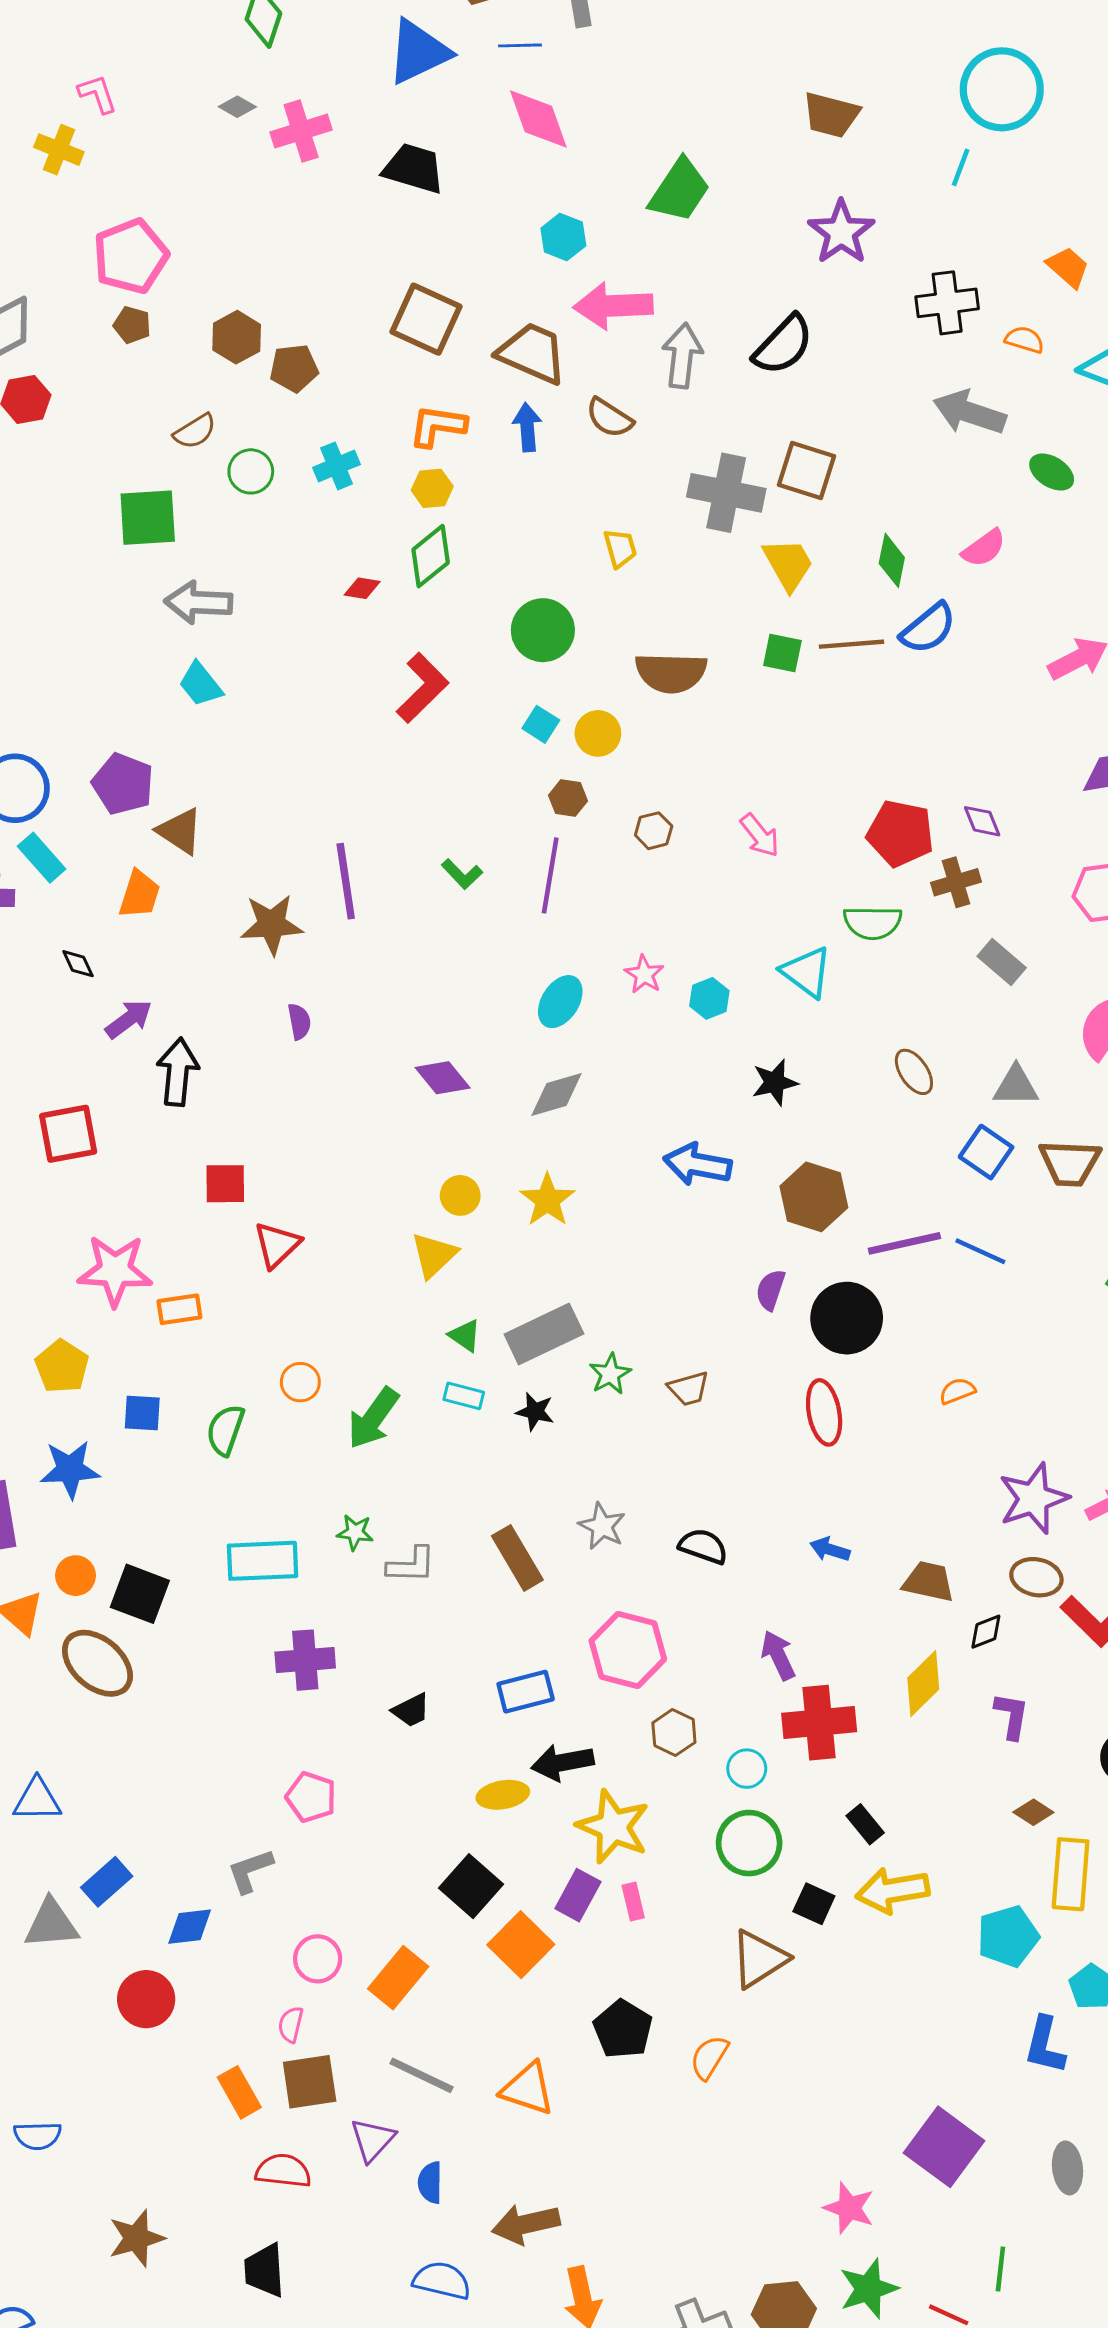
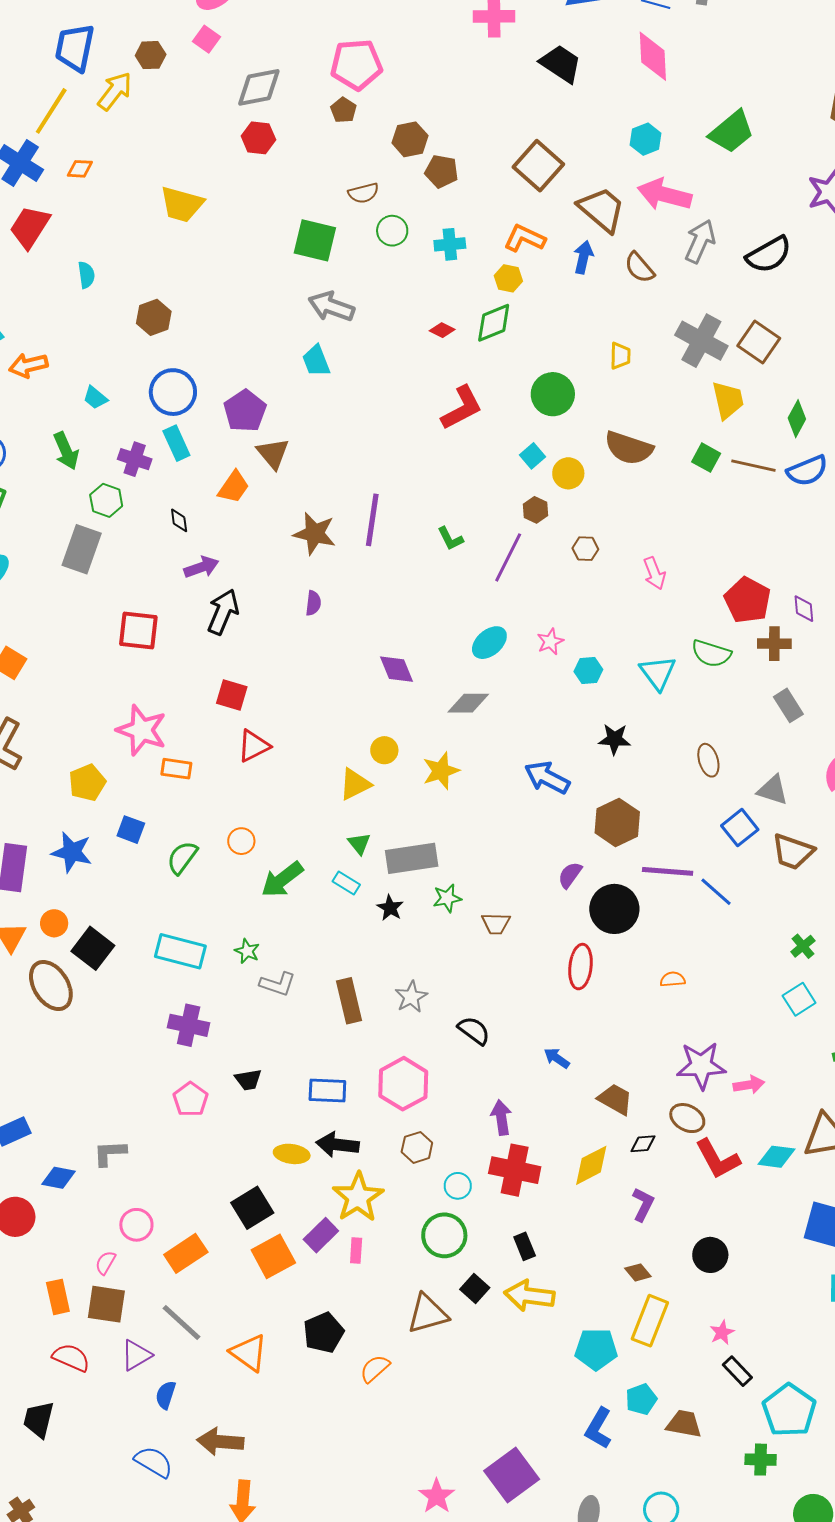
pink pentagon: (311, 1797) -> (191, 1099), moved

